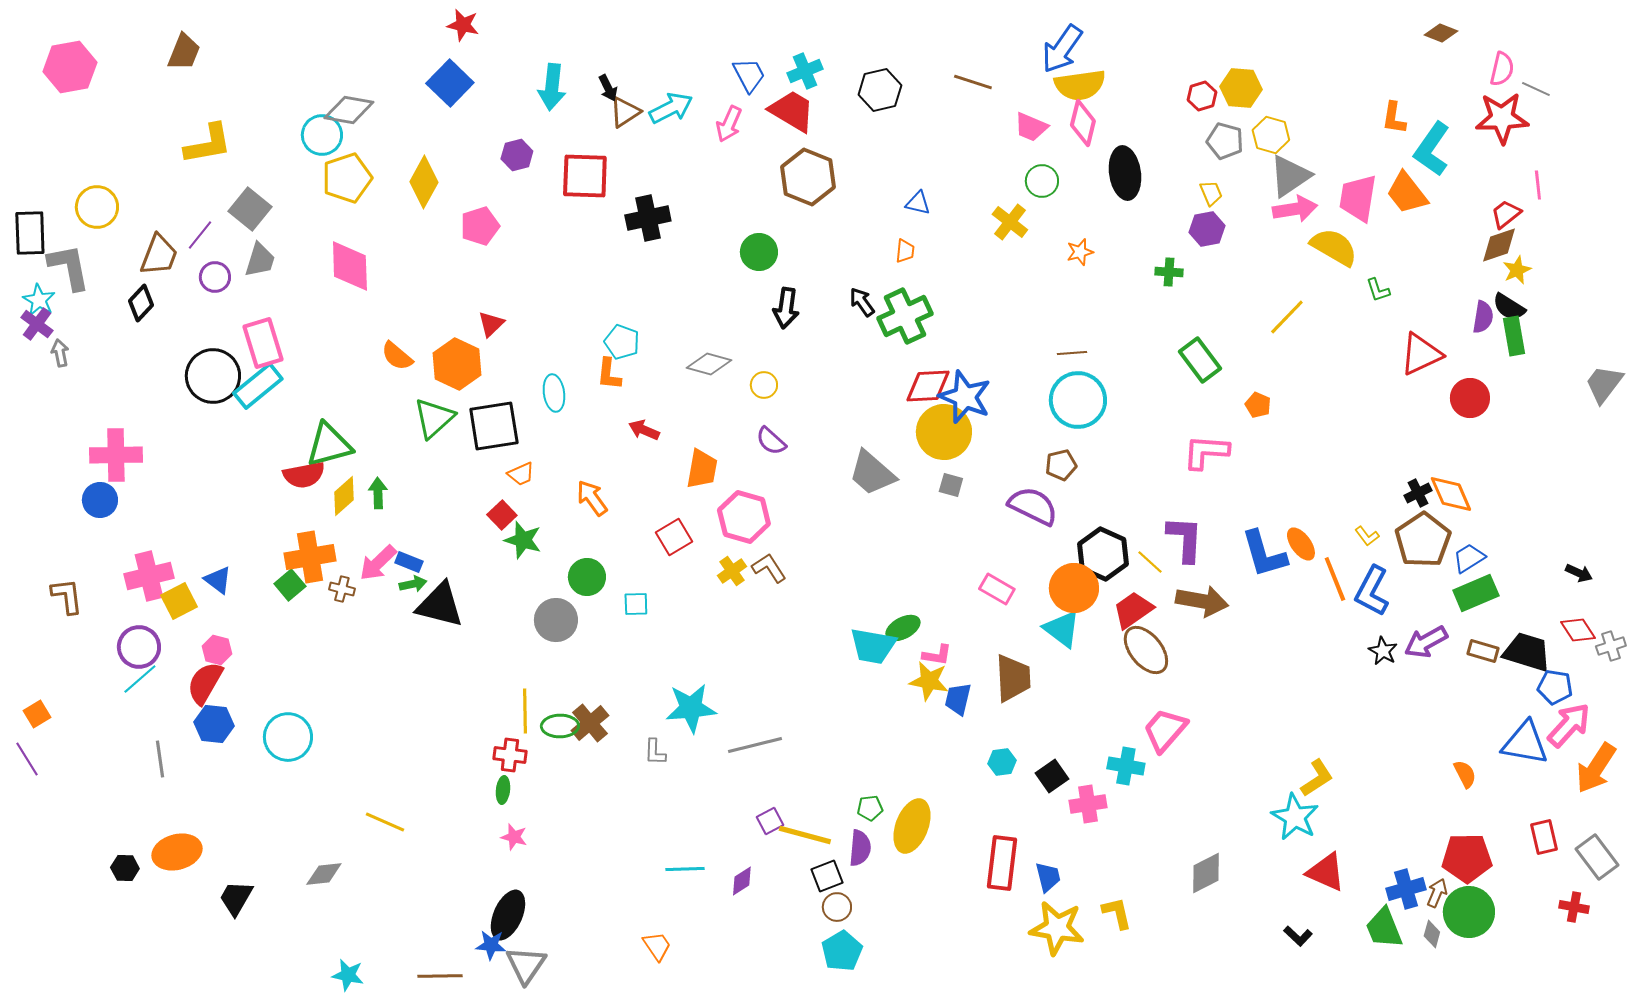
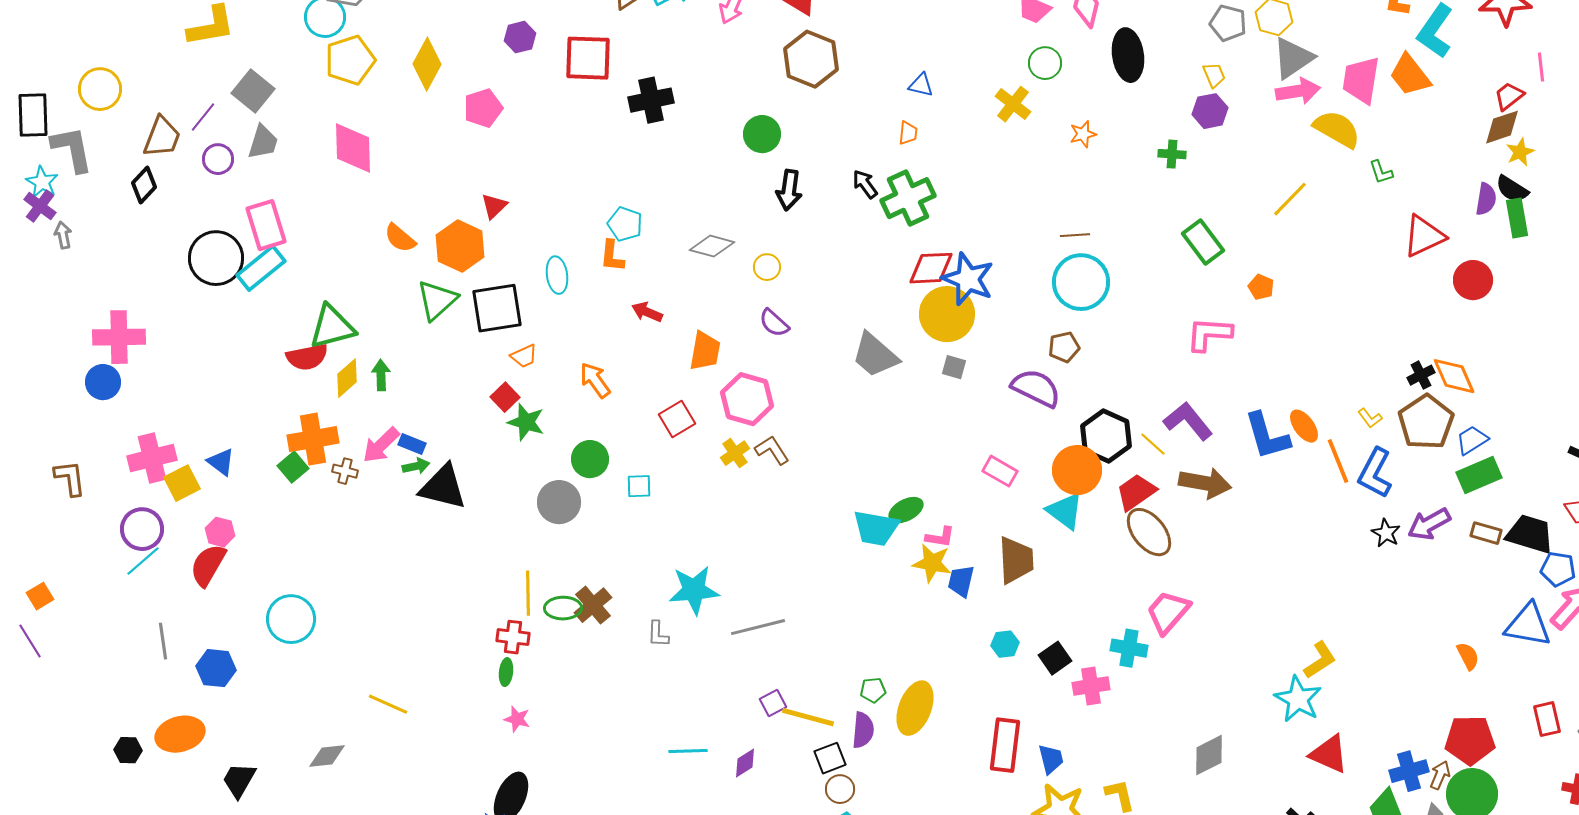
purple L-shape: (1185, 539) -> (1188, 421), turned -42
blue hexagon: (214, 724) -> (216, 668), moved

